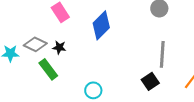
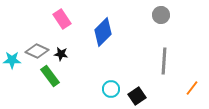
black square: (150, 81) -> (137, 96), moved
cyan circle: (93, 90) -> (111, 89), moved

